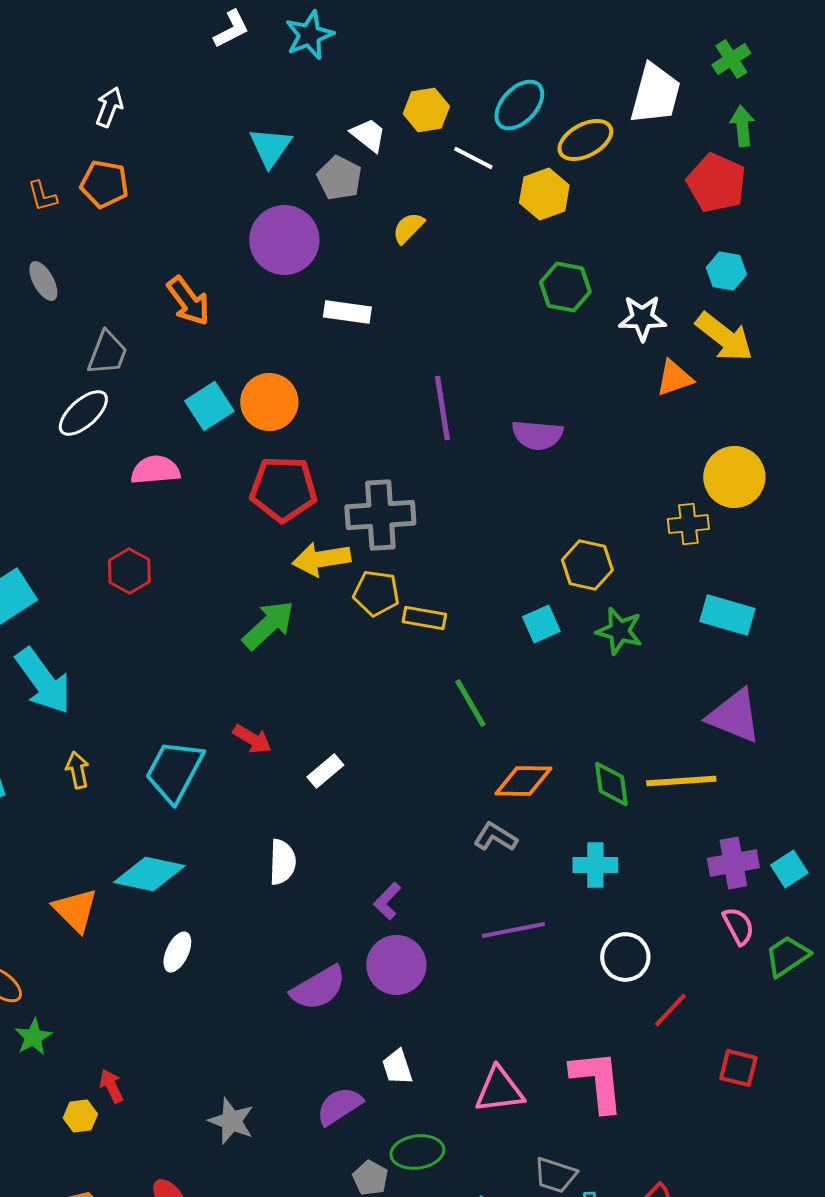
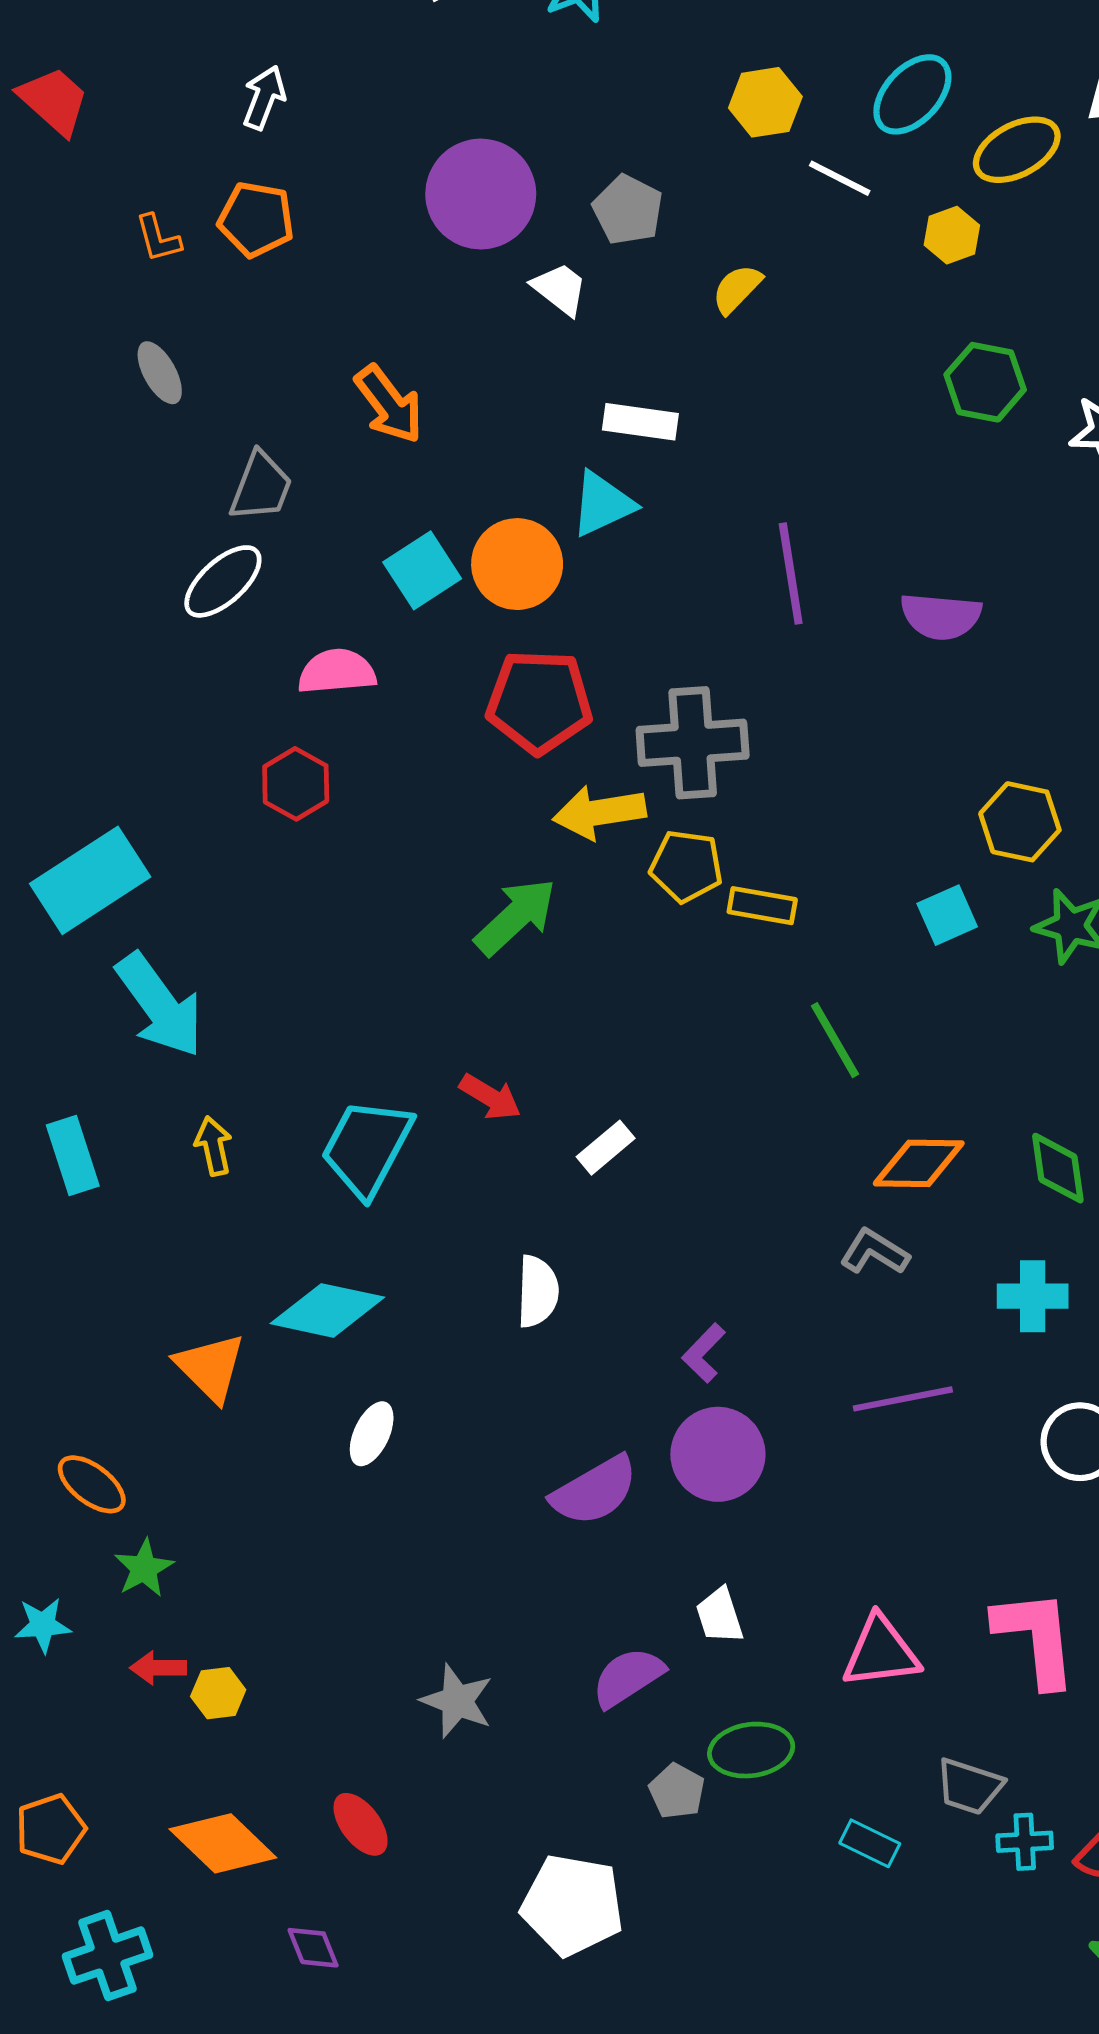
white trapezoid: (368, 135) -> (560, 289), moved
cyan triangle: (270, 147) -> (602, 504), moved, turned 30
yellow hexagon: (544, 194) -> (952, 235), size x0.7
purple circle: (284, 240) -> (481, 194), moved
red hexagon: (129, 571) -> (296, 784), moved
red arrow: (111, 1086) -> (158, 1668), moved, turned -64

